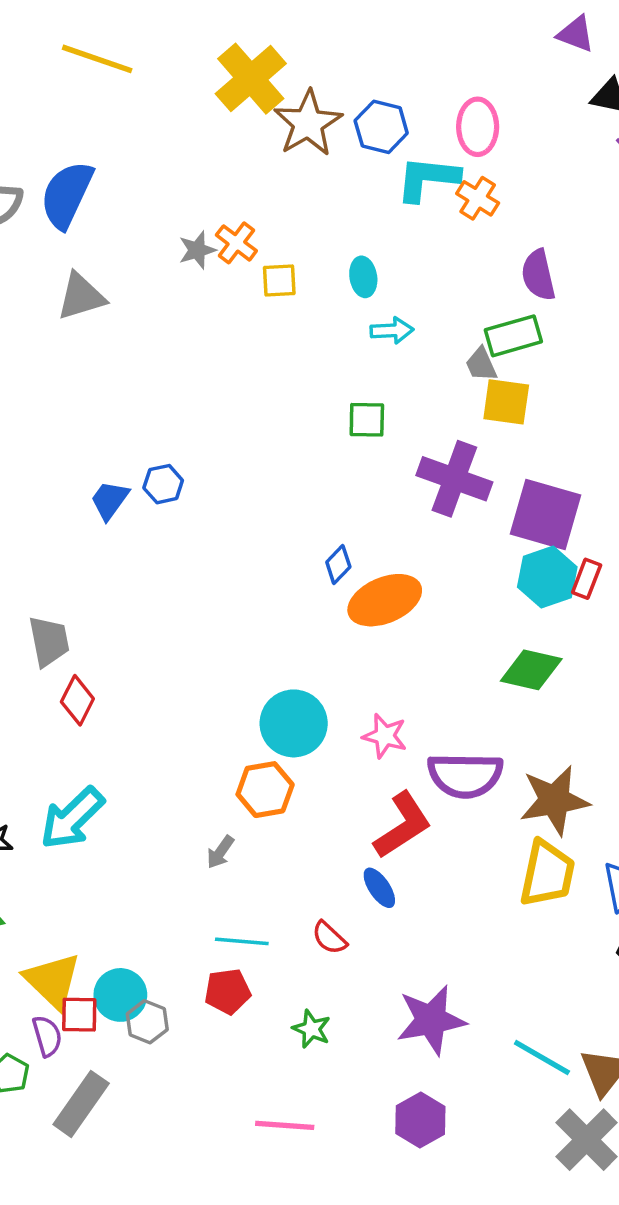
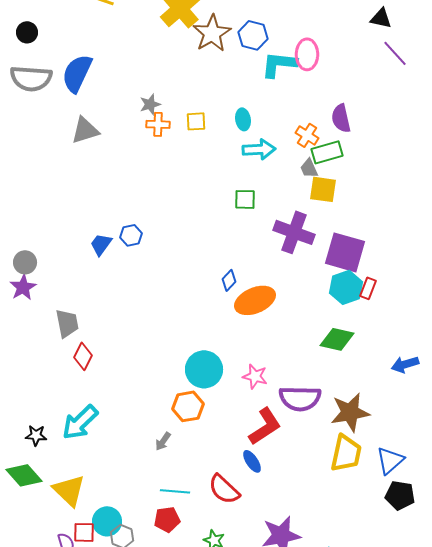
pink ellipse: (478, 127) -> (307, 54), moved
orange cross: (478, 198) -> (307, 135), moved
orange cross: (236, 243) -> (158, 124), moved, turned -35
cyan arrow: (392, 330) -> (259, 149), size x1.4
red semicircle: (329, 938) -> (224, 489), size x1.6
yellow triangle: (52, 981) -> (69, 490), moved

